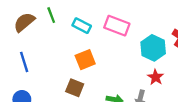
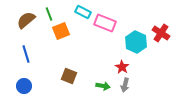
cyan rectangle: (82, 26) -> (83, 12), moved
orange square: (85, 60) -> (61, 31), moved
red star: (156, 77) -> (122, 67), moved

